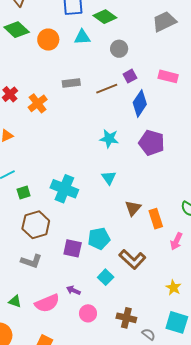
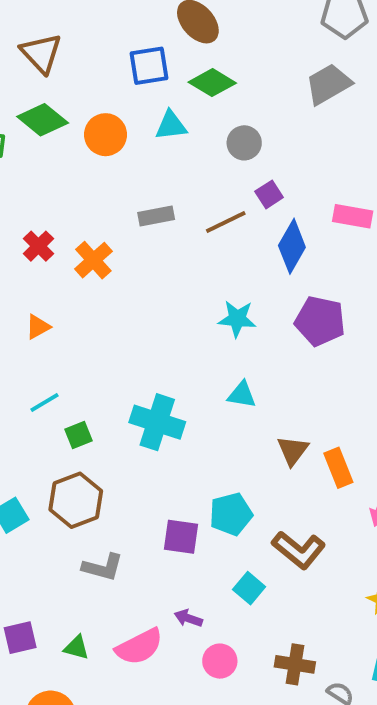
pink rectangle: (168, 76) -> (353, 216), moved
cyan triangle: (109, 178) -> (242, 395), turned -42
brown hexagon: (36, 225) -> (76, 500), moved

